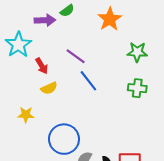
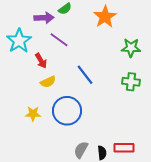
purple line: (76, 56) -> (59, 40), moved
yellow star: (26, 115) -> (33, 114), moved
blue circle: (64, 139) -> (67, 111), moved

